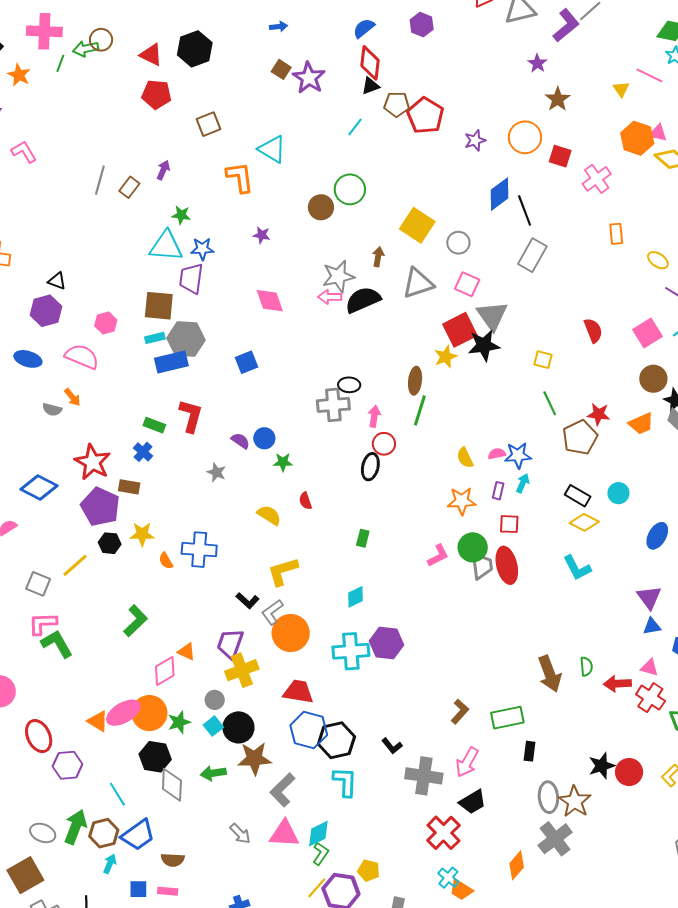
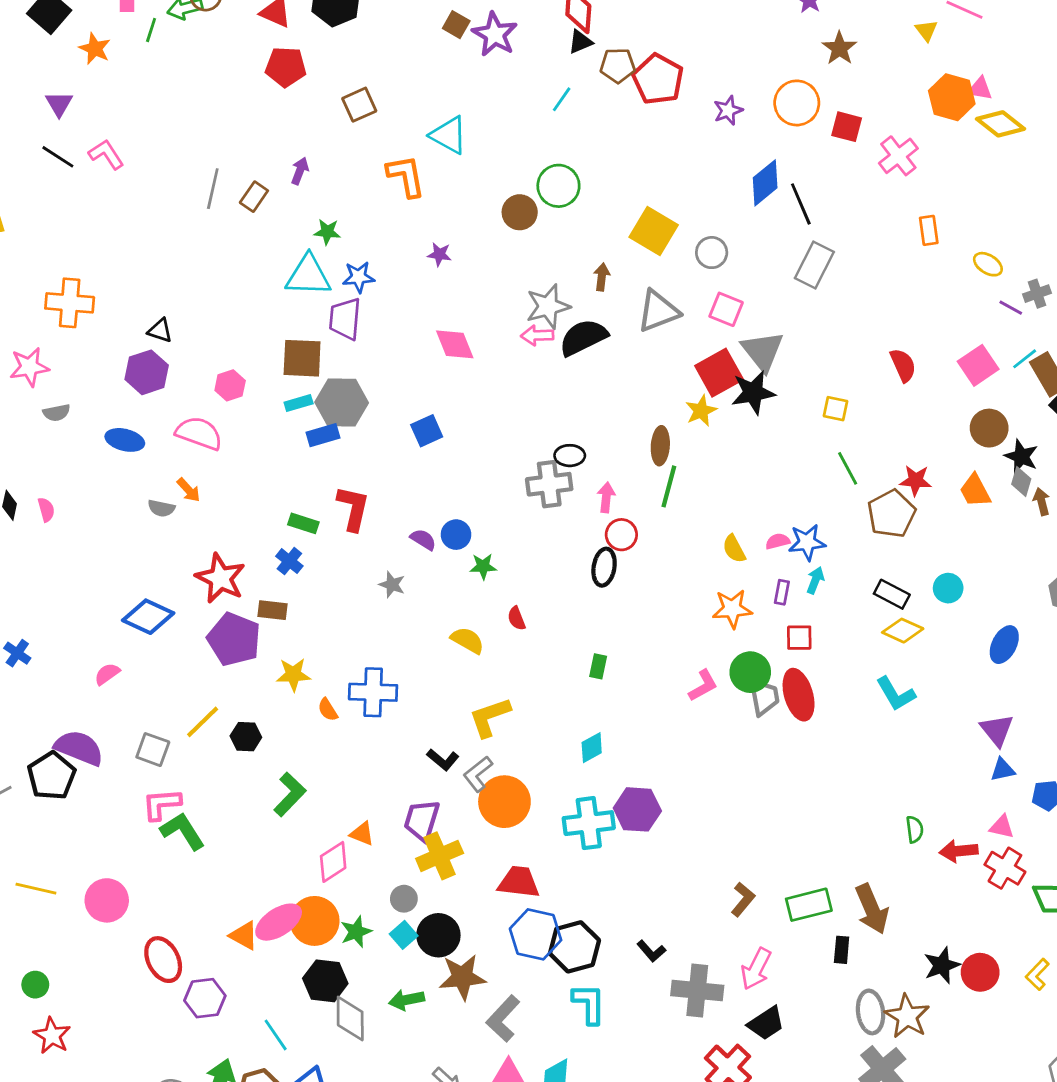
blue rectangle: (171, 362) -> (323, 435), size x0.7
orange trapezoid: (641, 424) -> (975, 491), turned 88
black hexagon: (110, 543) -> (246, 737), moved
brown arrow: (550, 674) -> (872, 909), moved

